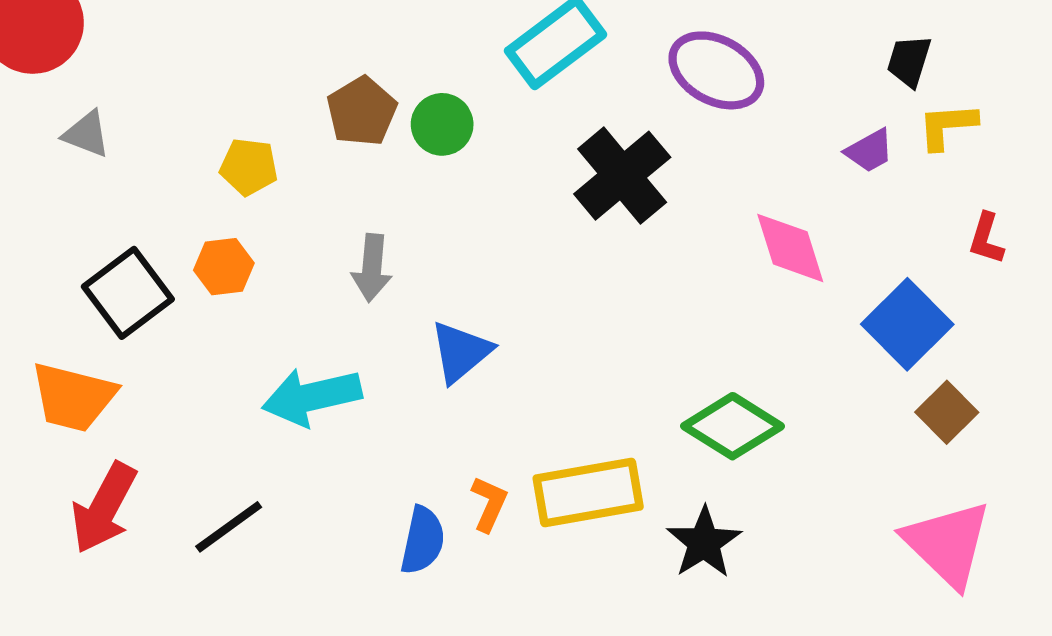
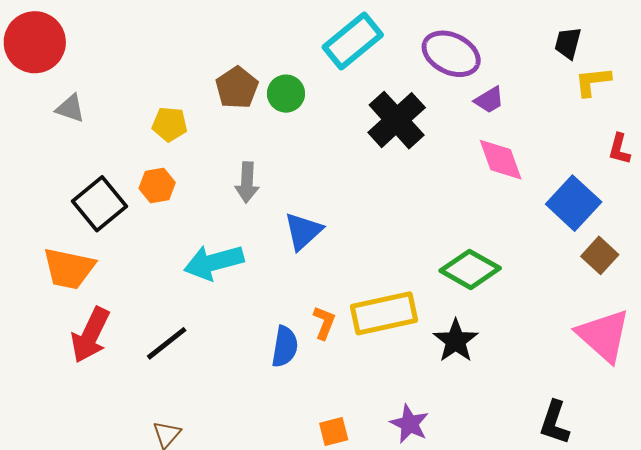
purple trapezoid: (869, 151) -> (489, 100), moved

